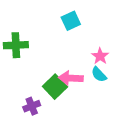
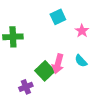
pink star: (100, 56) -> (82, 31), moved
pink arrow: (71, 78) -> (58, 64), turned -78

